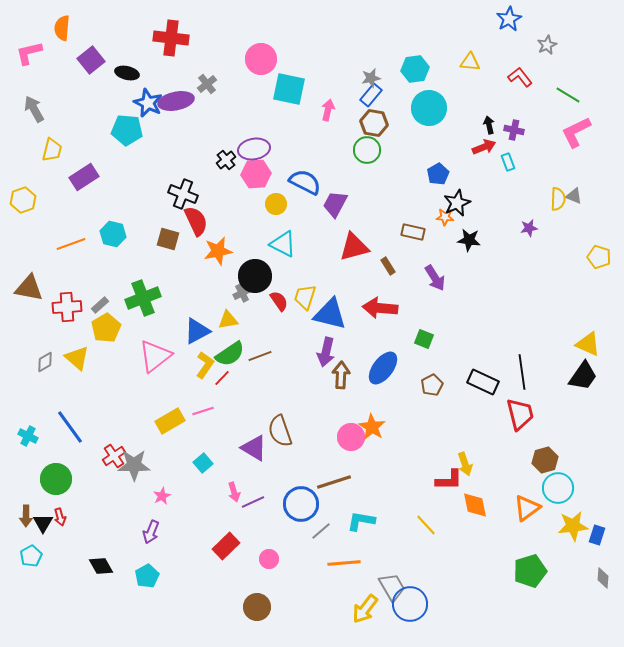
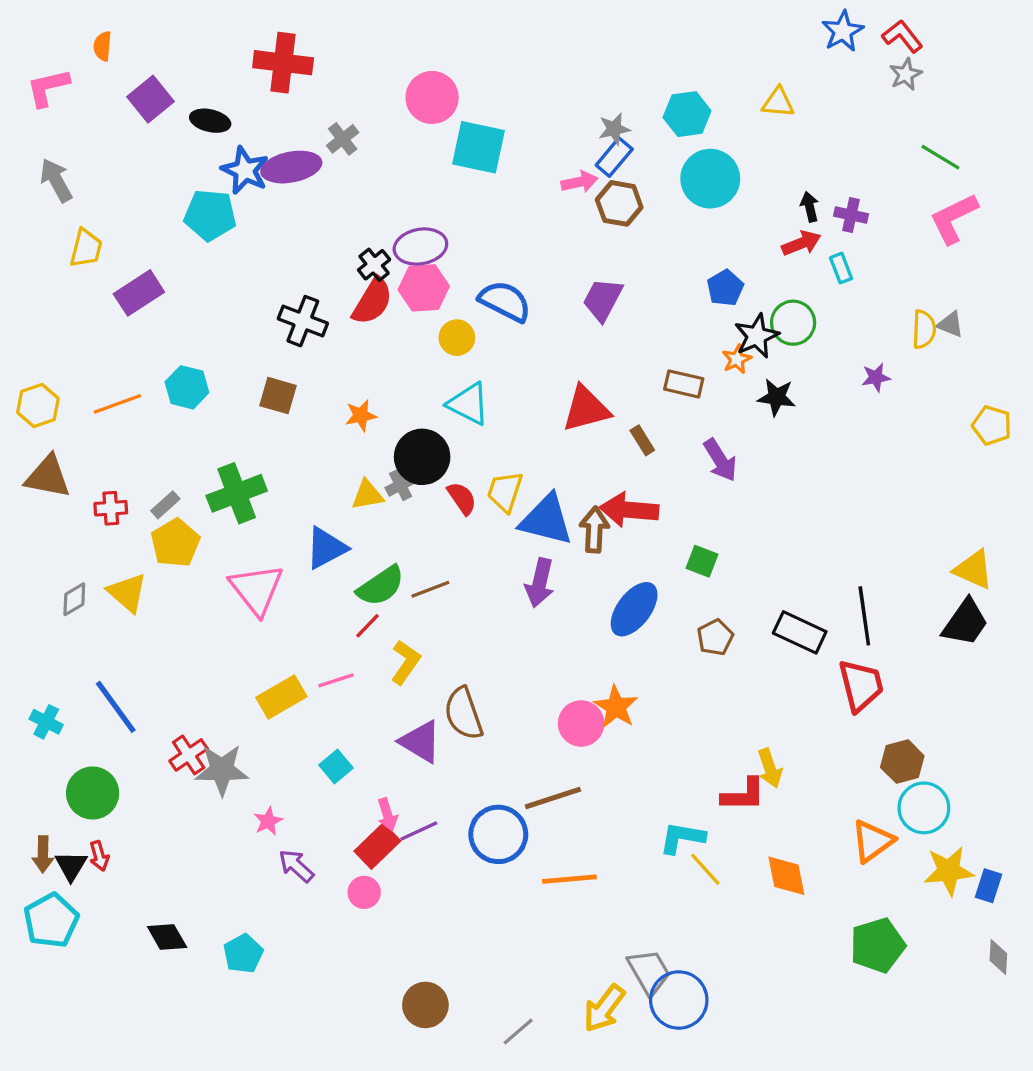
orange semicircle: (62, 28) -> (102, 46), size x0.7
red L-shape: (520, 77) -> (902, 36), moved
pink arrow: (328, 110) -> (579, 182), moved, turned 65
green circle: (367, 150) -> (793, 323), moved
yellow hexagon: (23, 200) -> (38, 406), moved
purple trapezoid: (335, 204) -> (603, 300), moved
orange star: (445, 217) -> (737, 359), turned -30
red semicircle: (196, 221) -> (372, 301), moved, turned 56
orange star: (218, 251) -> (361, 415), size x0.7
red cross: (67, 307) -> (111, 508), size x0.7
yellow triangle: (228, 320) -> (367, 495), moved
pink triangle: (155, 356) -> (257, 589), turned -30
yellow L-shape: (205, 365) -> (406, 662), moved
brown arrow: (341, 375) -> (594, 530), moved
orange diamond: (475, 505) -> (786, 876), moved
cyan L-shape: (361, 521) -> (682, 838), moved
gray line: (321, 531) -> (518, 1031), moved
purple arrow: (151, 532) -> (296, 866), moved, turned 110
red rectangle: (226, 546) -> (377, 846), moved
cyan pentagon: (31, 556) -> (51, 921), size x1.5
pink circle: (269, 559) -> (364, 892), moved
orange line: (344, 563) -> (569, 879), moved

